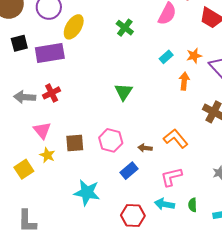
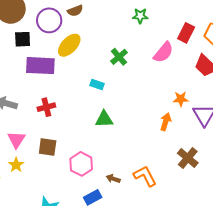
black square: (19, 43) -> (23, 39), moved
cyan rectangle: (166, 57) -> (97, 84), moved, turned 48
green triangle: (124, 92) -> (104, 119), turned 42
red cross: (52, 93) -> (46, 107), moved
brown square: (75, 143) -> (48, 147), moved

